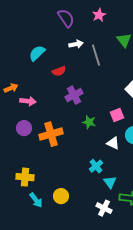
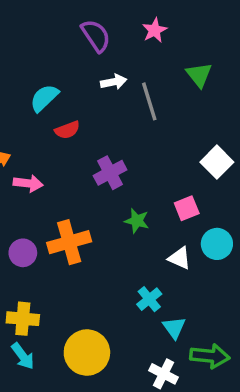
red semicircle: (59, 71) -> (67, 130), moved
purple circle: (24, 128) -> (23, 253), moved
yellow circle: (61, 196) -> (87, 353), size x1.6
cyan arrow: (36, 200) -> (23, 356), moved

